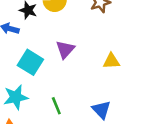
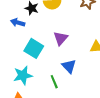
blue triangle: (101, 110) -> (69, 66), moved

